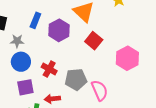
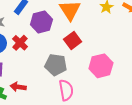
red cross: (49, 69) -> (20, 43), moved
gray pentagon: (76, 79) -> (56, 65), moved

